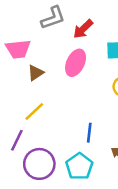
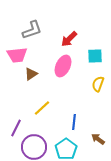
gray L-shape: (53, 18) -> (32, 30), moved
yellow line: (34, 111) -> (42, 108), moved

